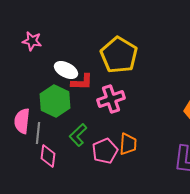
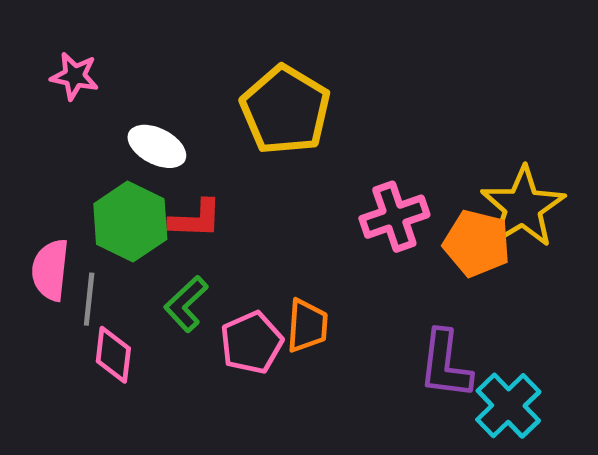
red L-shape: (82, 82) -> (196, 219), moved
pink cross: (111, 99) -> (394, 217), moved

